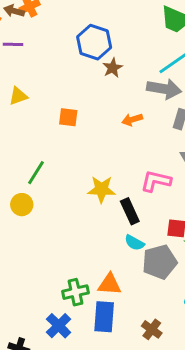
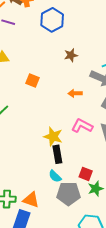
blue hexagon: (94, 42) -> (52, 20), moved
pink L-shape: (156, 181) -> (82, 126), moved
yellow star: (102, 189) -> (53, 136), moved

